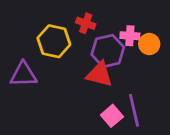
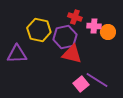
red cross: (86, 23) -> (75, 17), moved
purple hexagon: (108, 51) -> (65, 37), moved
purple line: (134, 110) -> (97, 80), turned -45

